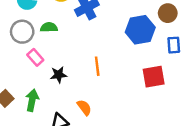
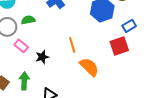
blue rectangle: (174, 45) -> (129, 26), moved, turned 72
orange semicircle: (84, 107) -> (89, 67), moved, size x1.5

